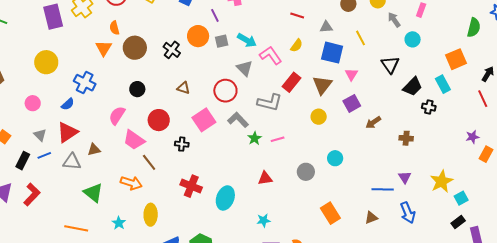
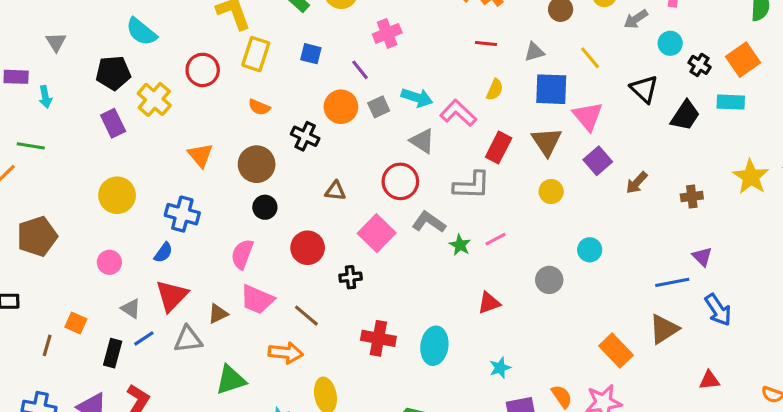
purple rectangle: (53, 17) -> (113, 123), size x0.7
gray arrow: (394, 20) -> (636, 19), turned -77
orange semicircle: (114, 28) -> (259, 107), moved, turned -40
brown circle: (135, 48) -> (257, 164), moved
pink triangle: (351, 74) -> (588, 116), size x1.5
cyan rectangle: (443, 84) -> (731, 102), turned -48
black cross: (429, 107) -> (700, 65), moved, turned 32
pink trapezoid: (134, 140) -> (257, 299), moved
yellow star: (442, 181) -> (751, 177), moved
green triangle: (93, 193) -> (231, 380), turned -45
orange rectangle: (330, 213) -> (616, 351), moved
brown triangle: (371, 218) -> (664, 329), size x1.5

